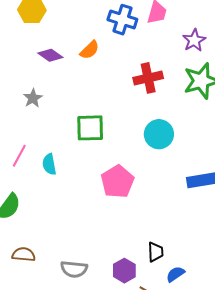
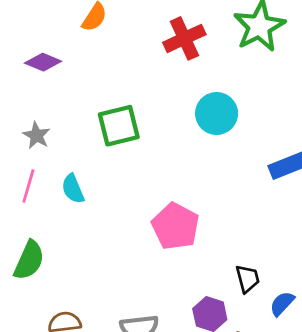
purple diamond: (50, 55) -> (43, 62), moved
gray star: (33, 98) -> (36, 135), moved
pink pentagon: (117, 182) -> (175, 226), moved

